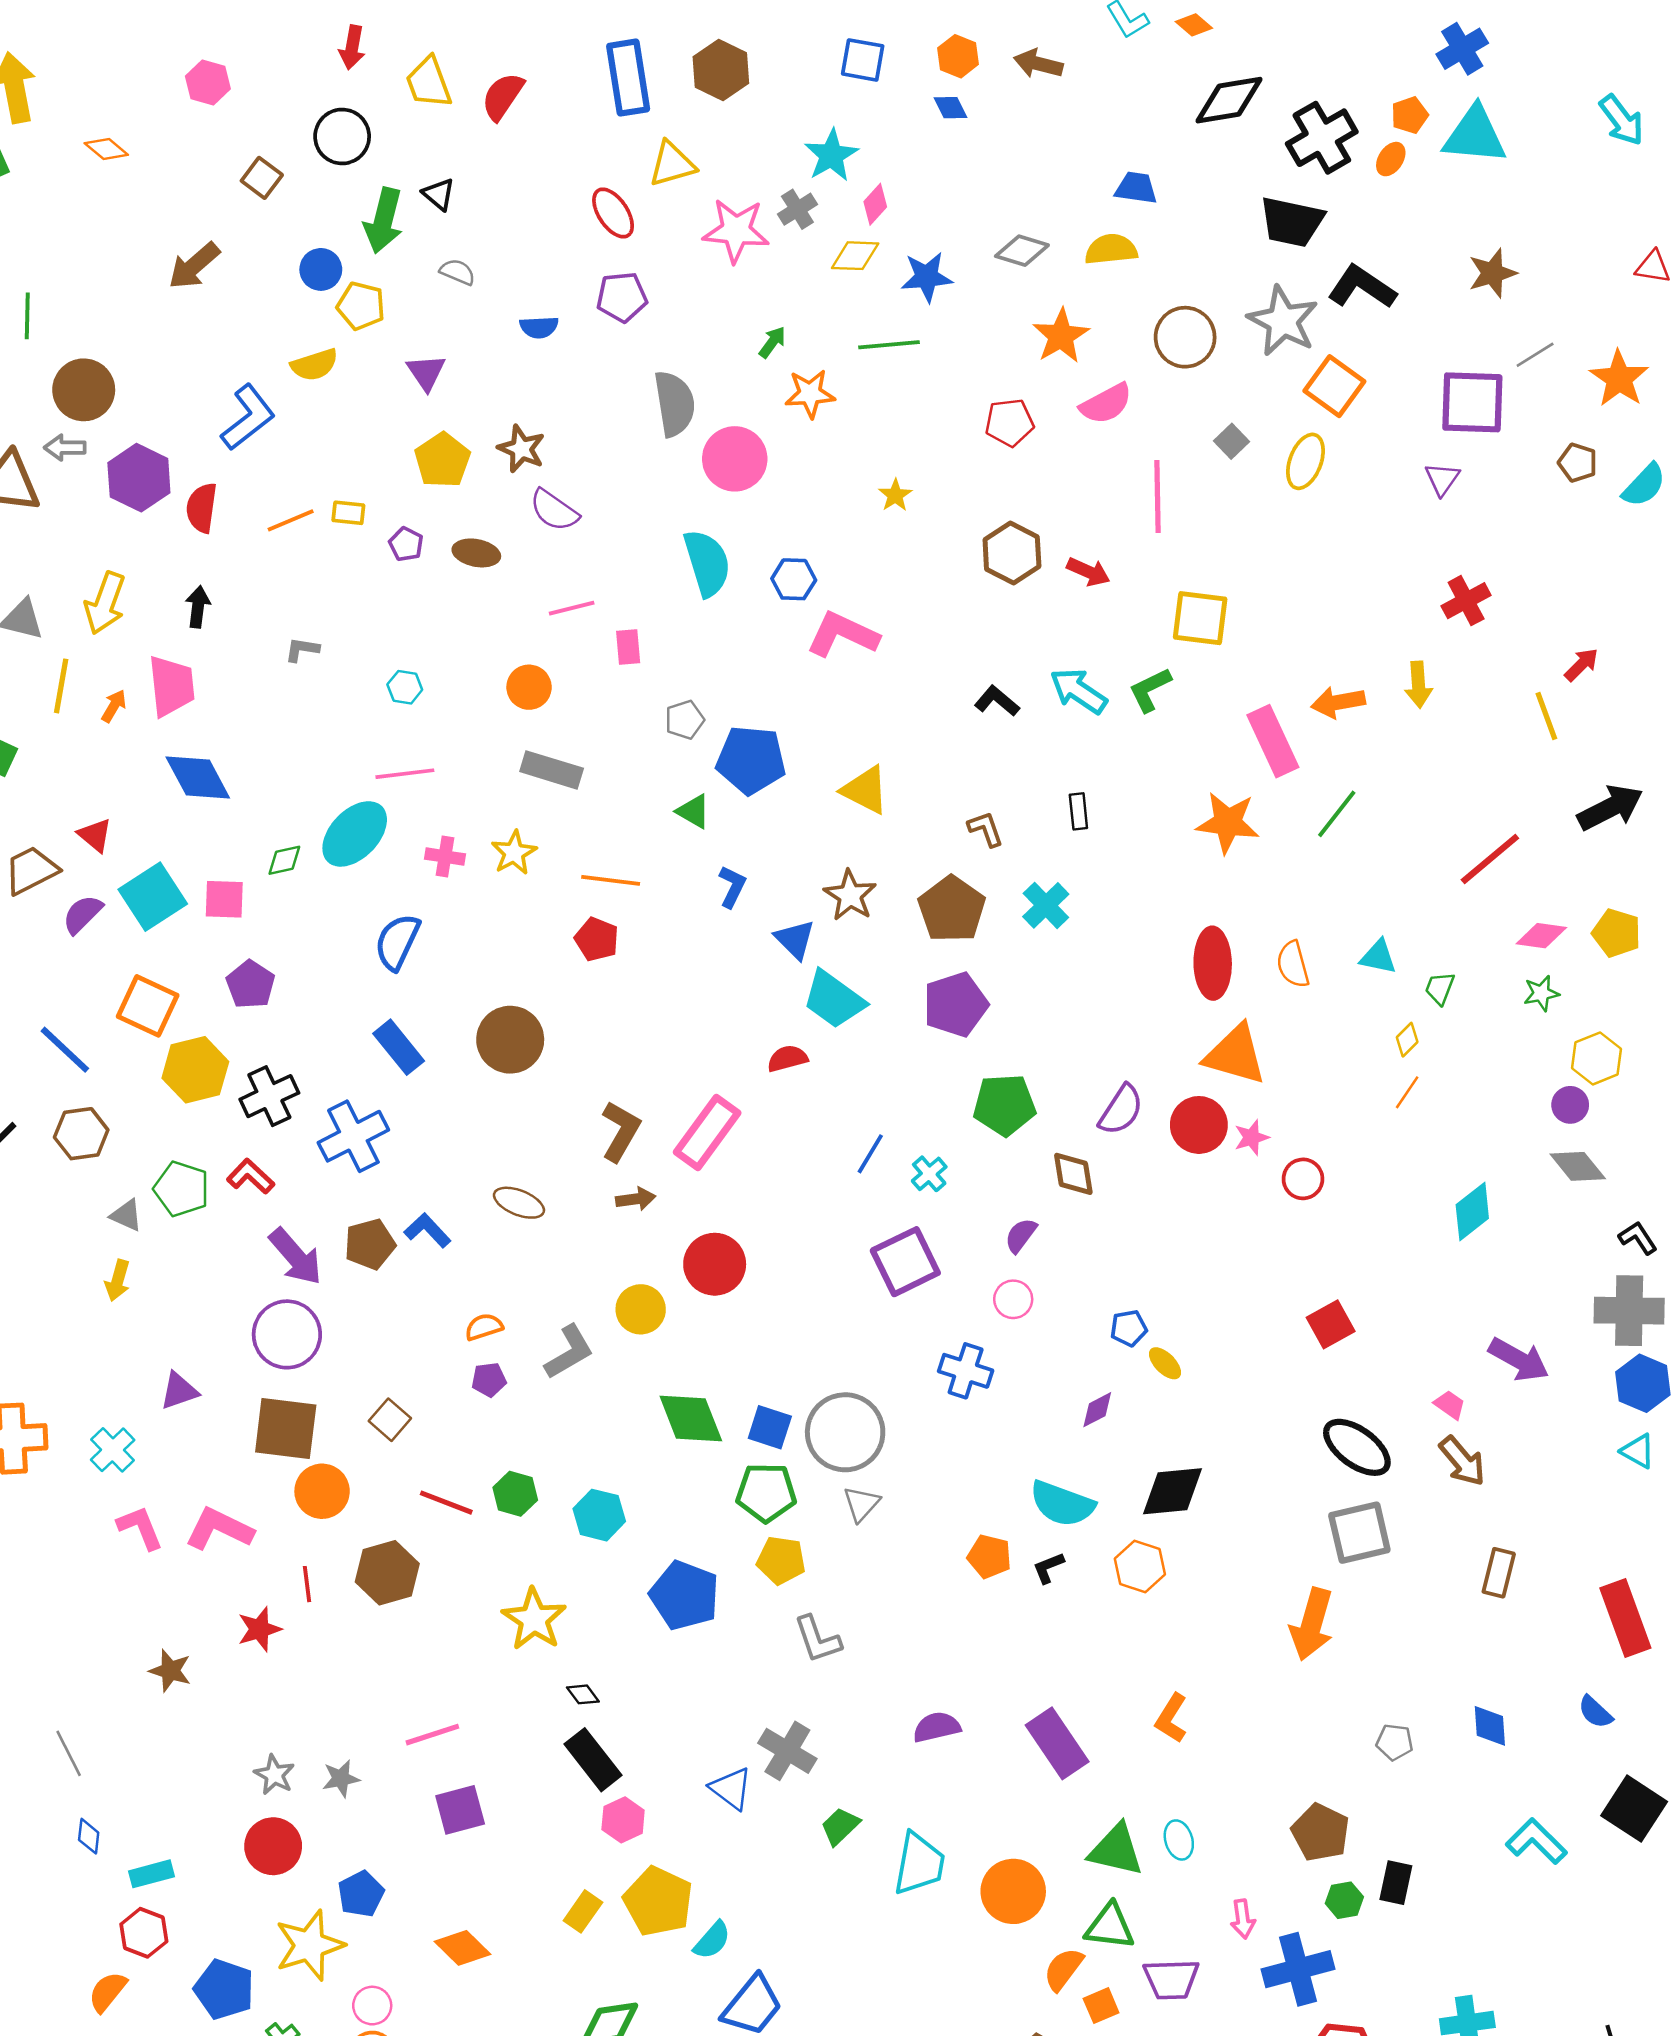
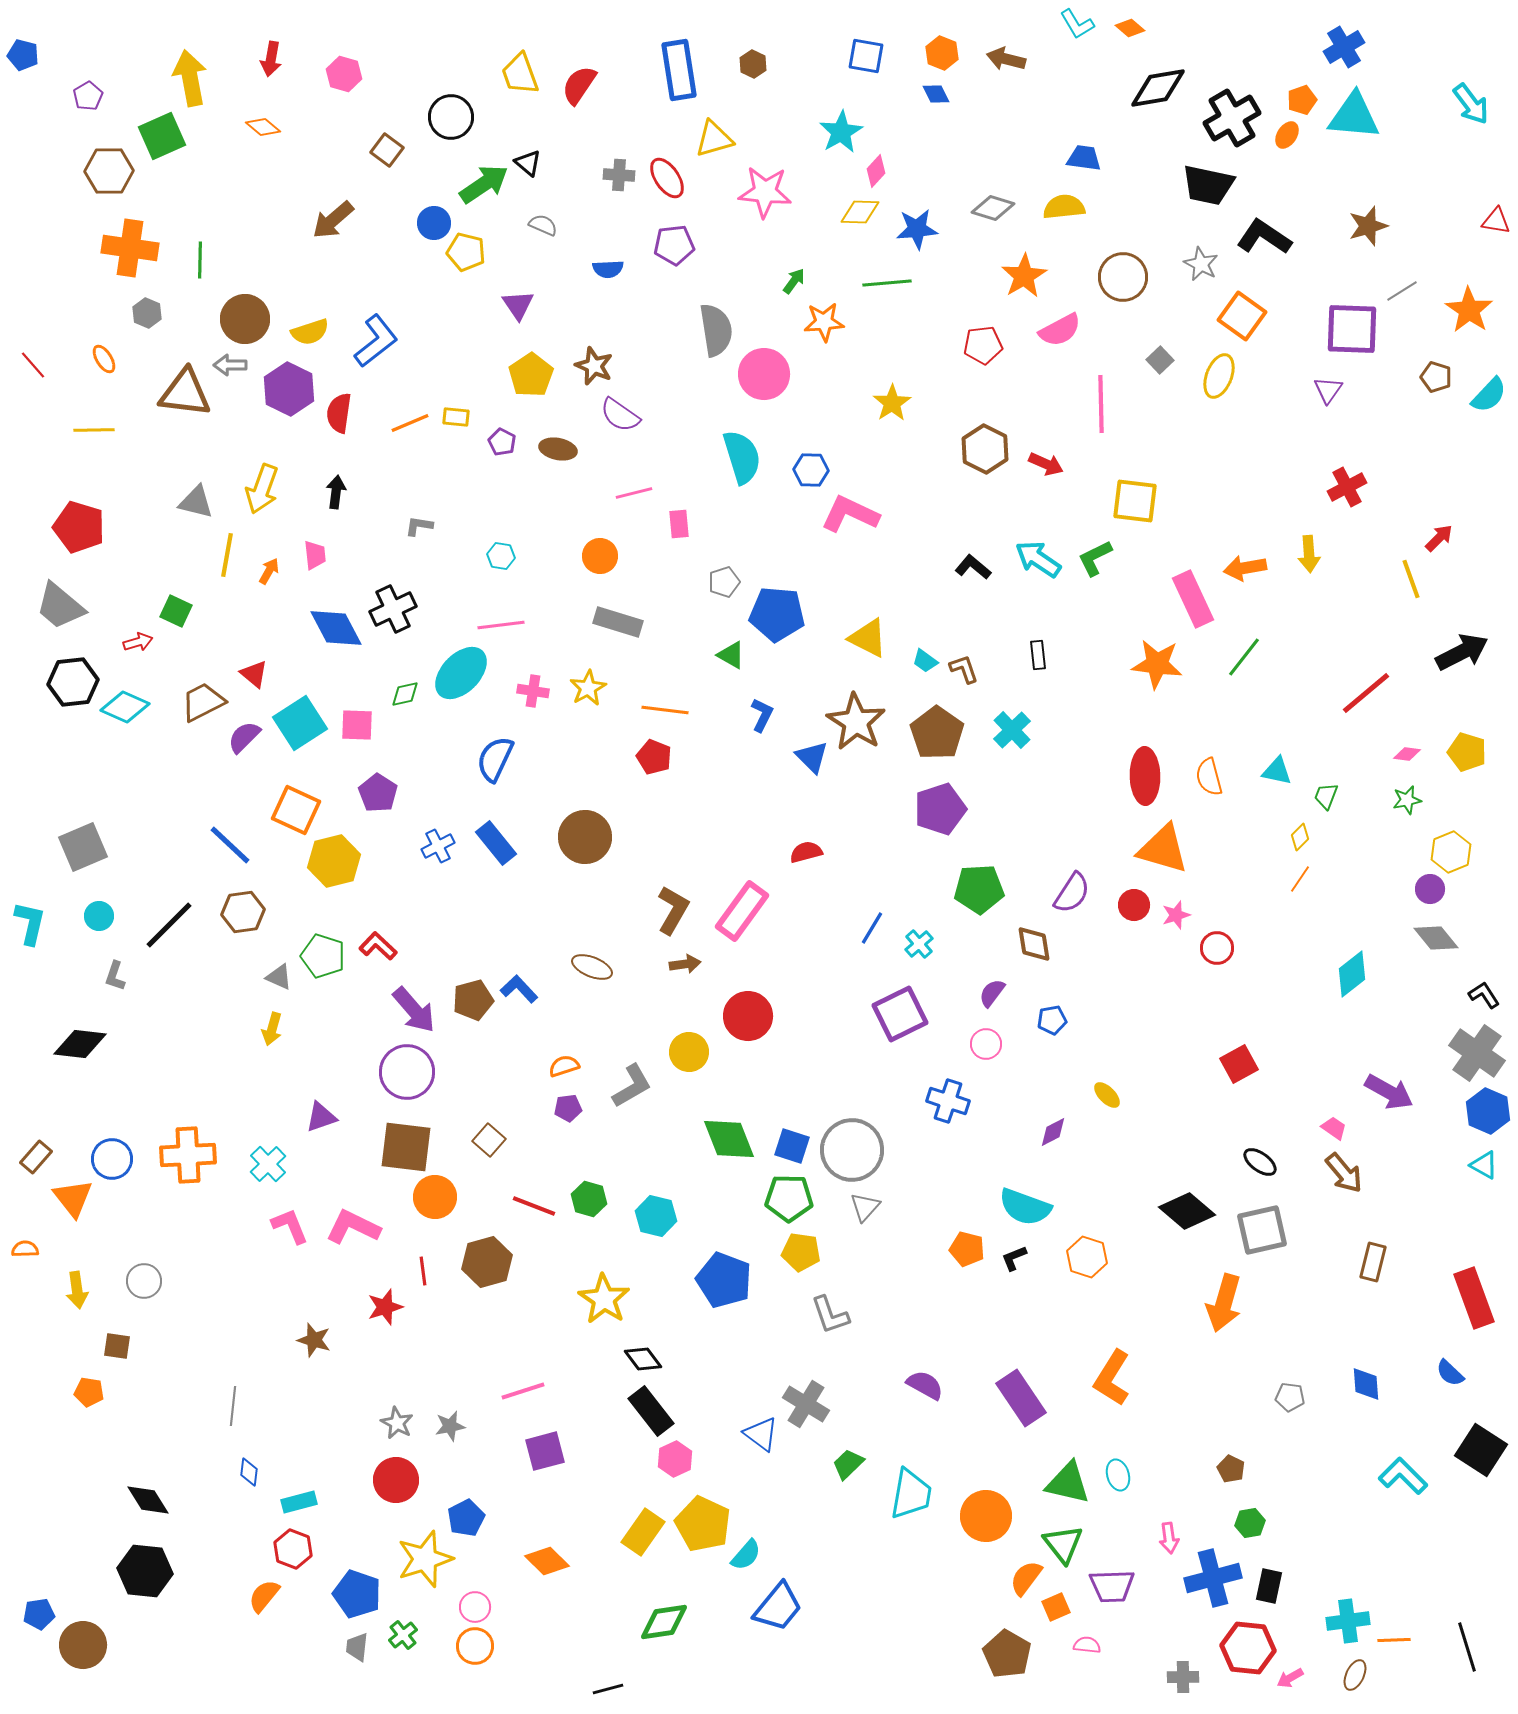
red arrow: (352, 47) -> (271, 59), moved
brown hexagon: (721, 70) -> (753, 64), size x0.6
gray cross: (797, 209) -> (619, 175), moved, turned 36
green arrow: (384, 221) -> (484, 184), turned -138
gray star: (1283, 321) -> (1201, 264), size x0.6
yellow semicircle: (315, 365) -> (310, 332), moved
yellow star: (895, 495) -> (892, 403), size x1.4
pink trapezoid: (172, 686) -> (315, 555), size x0.6
brown star: (850, 895) -> (856, 722), size x1.4
pink diamond: (1541, 936) -> (1407, 754), size x0.7
cyan trapezoid: (834, 1000) -> (925, 661), moved, size x0.5
black cross: (269, 1096) -> (393, 609), moved
red circle: (1199, 1125) -> (1134, 905), size x0.7
blue cross: (353, 1136) -> (438, 846), moved, size x0.6
gray cross: (1629, 1311) -> (1477, 1053), turned 34
blue pentagon: (1129, 1328) -> (1052, 1020), moved
black ellipse: (1357, 1447) -> (1260, 1162), size x0.6
black diamond: (1173, 1491) -> (1187, 1211), moved, turned 46
black diamond: (583, 1694) -> (643, 1359), size x1.4
orange L-shape: (1171, 1718) -> (1112, 1378), size x1.4
purple semicircle: (937, 1727) -> (925, 1385), turned 42
gray line: (69, 1753) -> (233, 1406), turned 33
brown pentagon: (1321, 1832) -> (1231, 1469), size x0.6
black rectangle: (1396, 1883) -> (1269, 1586), moved
yellow rectangle: (583, 1911) -> (643, 1532), size x1.4
green triangle: (1110, 1927) -> (1063, 1544), turned 45

